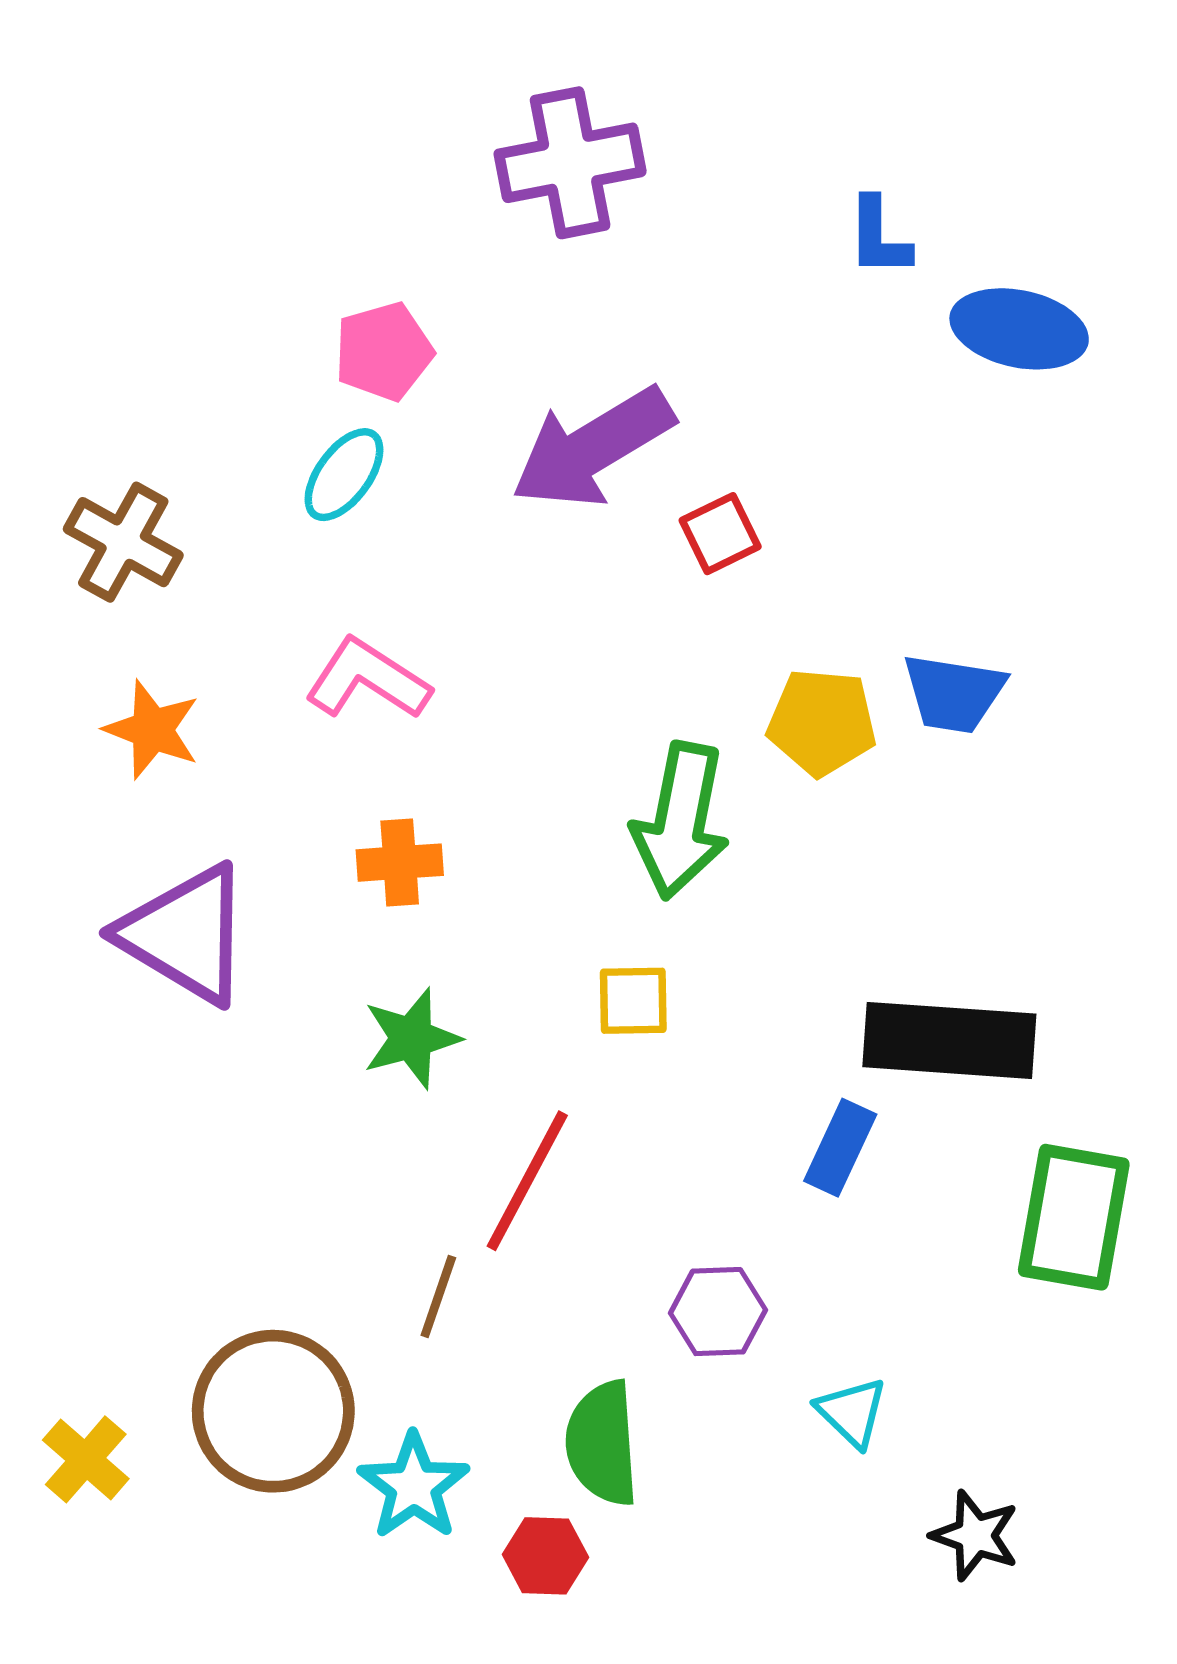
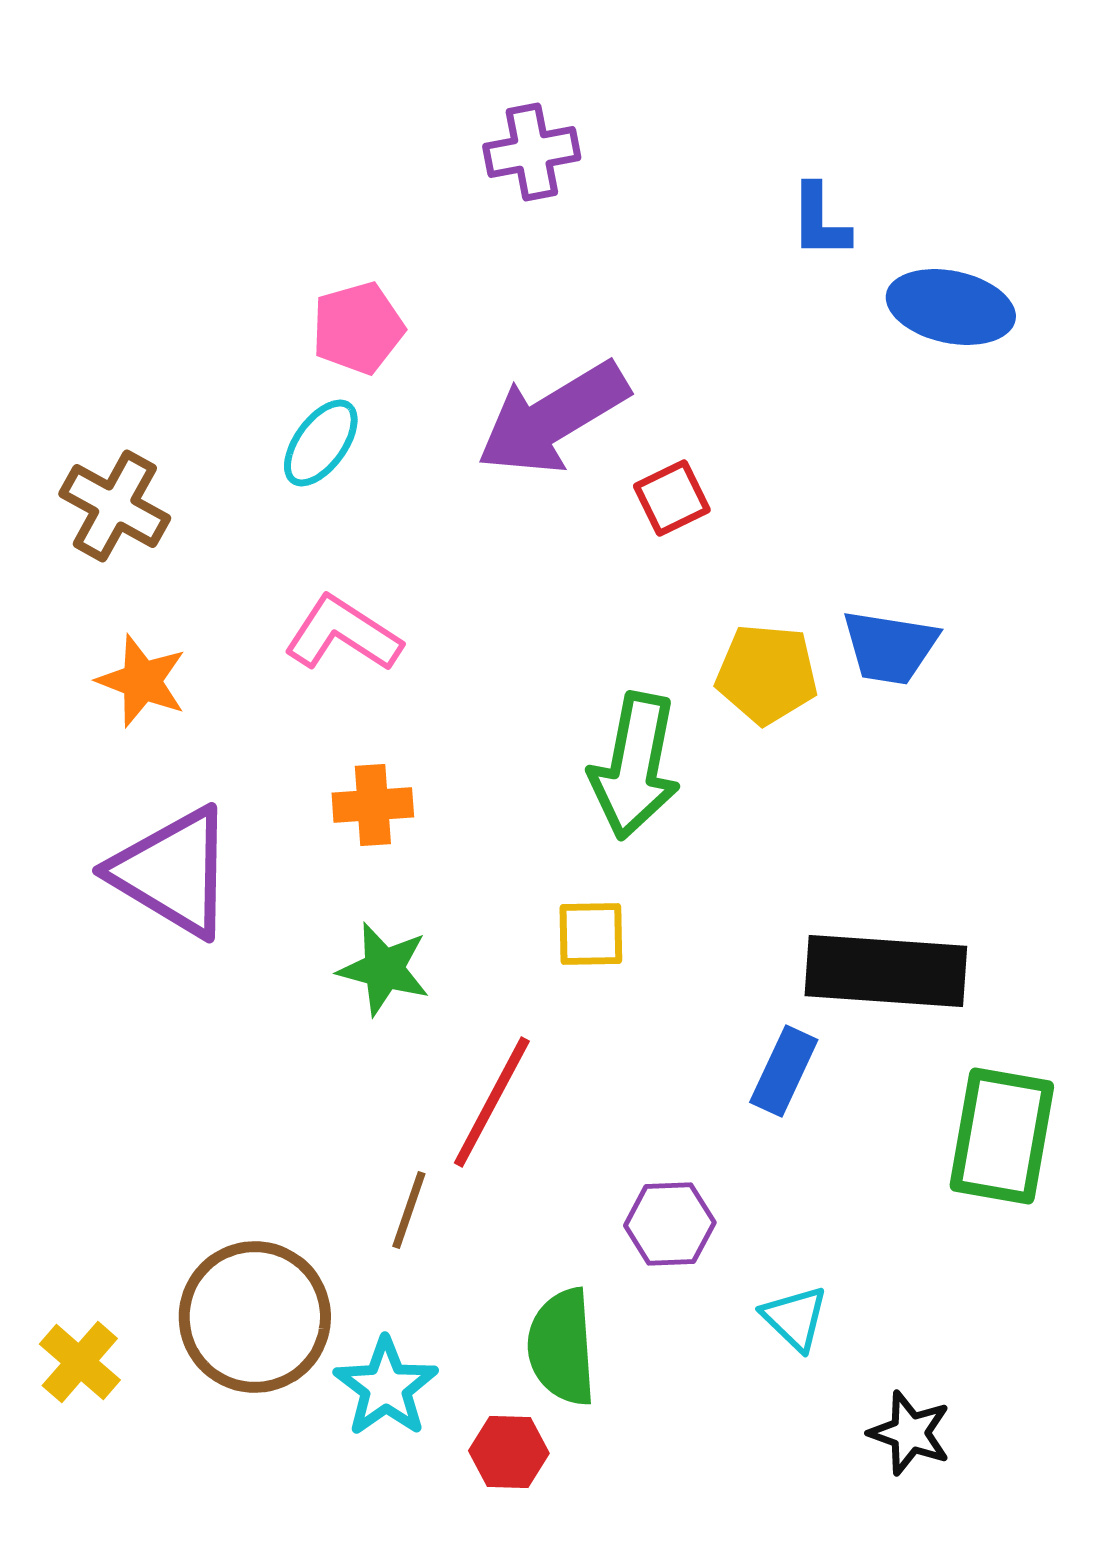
purple cross: (570, 163) -> (532, 152), size x0.7
green star: (411, 1038) -> (384, 969), turned 30

